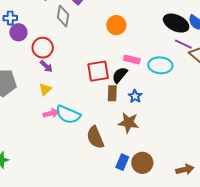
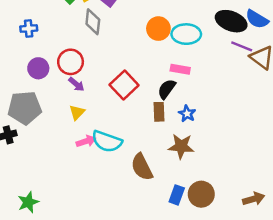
purple circle: (18, 32) -> (38, 68), moved
cyan ellipse: (160, 65) -> (186, 34), moved
red square: (98, 71) -> (124, 85), moved, turned -30

